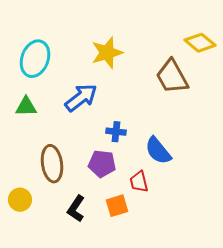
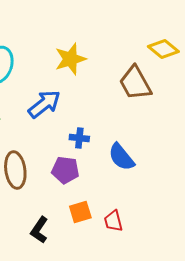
red trapezoid: (139, 182) -> (113, 221), moved
black L-shape: (76, 209) -> (39, 230), moved

